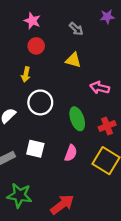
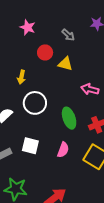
red circle: (36, 46) -> (45, 52), moved

